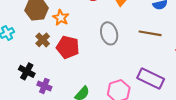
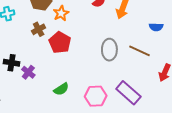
gray ellipse: (109, 33) -> (109, 50), moved
black cross: (27, 71) -> (12, 63), moved, turned -35

